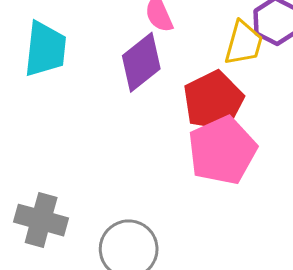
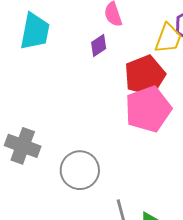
purple diamond: (141, 62) -> (99, 46), size x0.6

